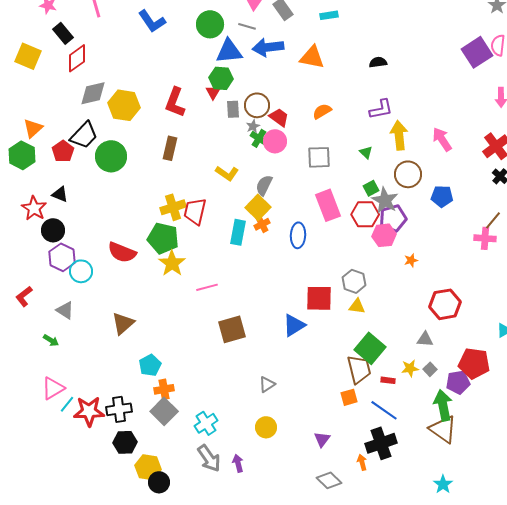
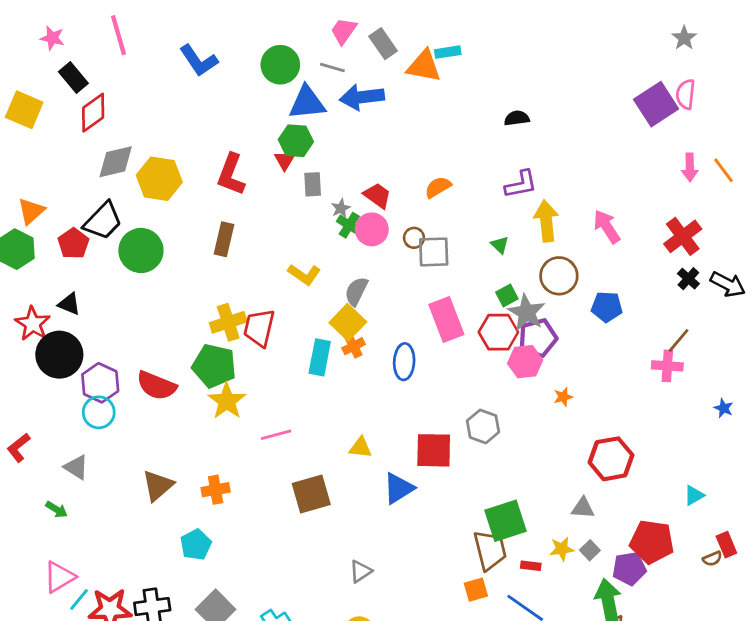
orange triangle: (312, 57) -> (424, 66), moved
brown circle: (257, 105) -> (414, 238), moved, size x0.6
black circle: (53, 230) -> (59, 355), size x1.4
purple hexagon: (62, 257) -> (100, 383), moved
yellow triangle: (357, 306) -> (361, 448), moved
green square: (370, 348) -> (505, 521), turned 32
orange cross: (164, 389) -> (216, 490), moved

